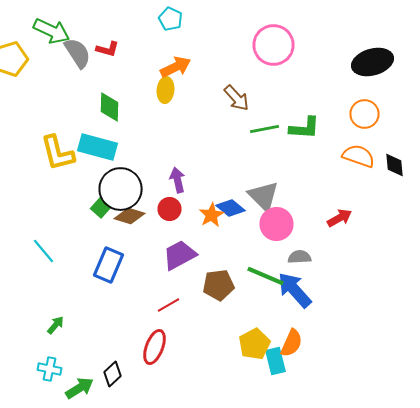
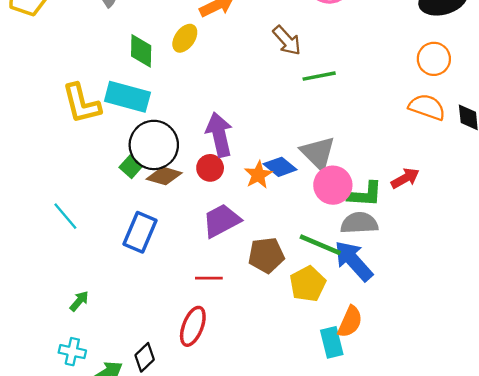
yellow ellipse: (166, 90) -> (185, 38), moved, turned 30
green L-shape: (304, 128) -> (365, 194), moved
purple arrow: (178, 180) -> (219, 135), size x1.5
gray semicircle: (300, 257) -> (359, 223), size x1.4
red line: (168, 305) -> (209, 278), turned 30
yellow pentagon: (254, 344) -> (308, 284), moved

